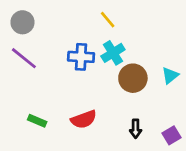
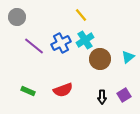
blue cross: (81, 57) -> (61, 43), turned -30
purple line: (24, 58) -> (34, 46), moved
purple square: (171, 135) -> (124, 95), moved

